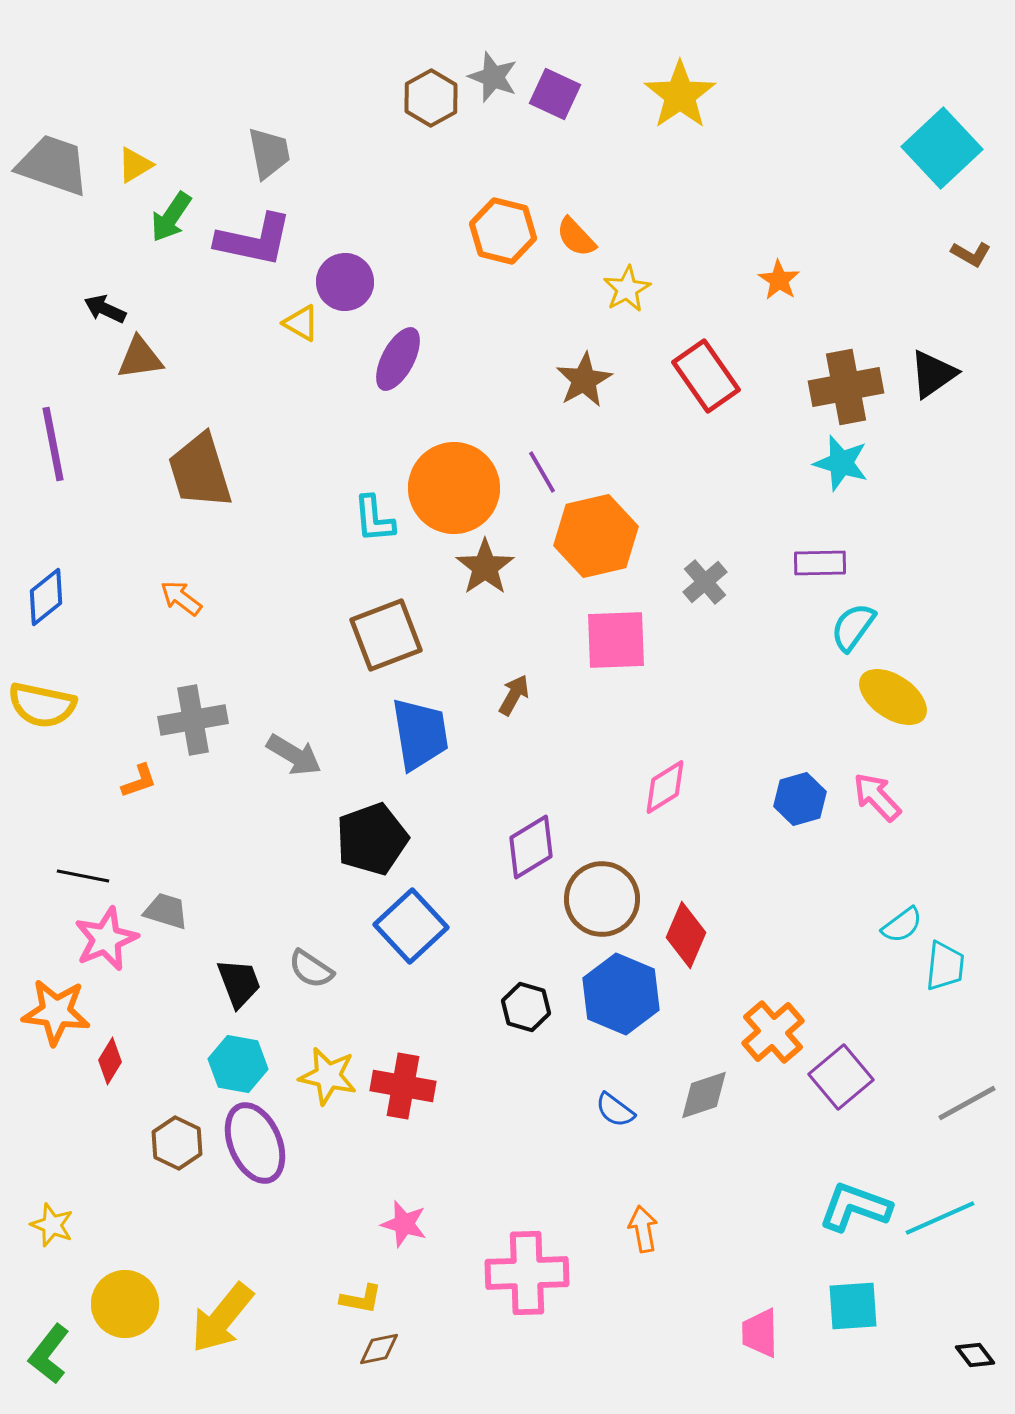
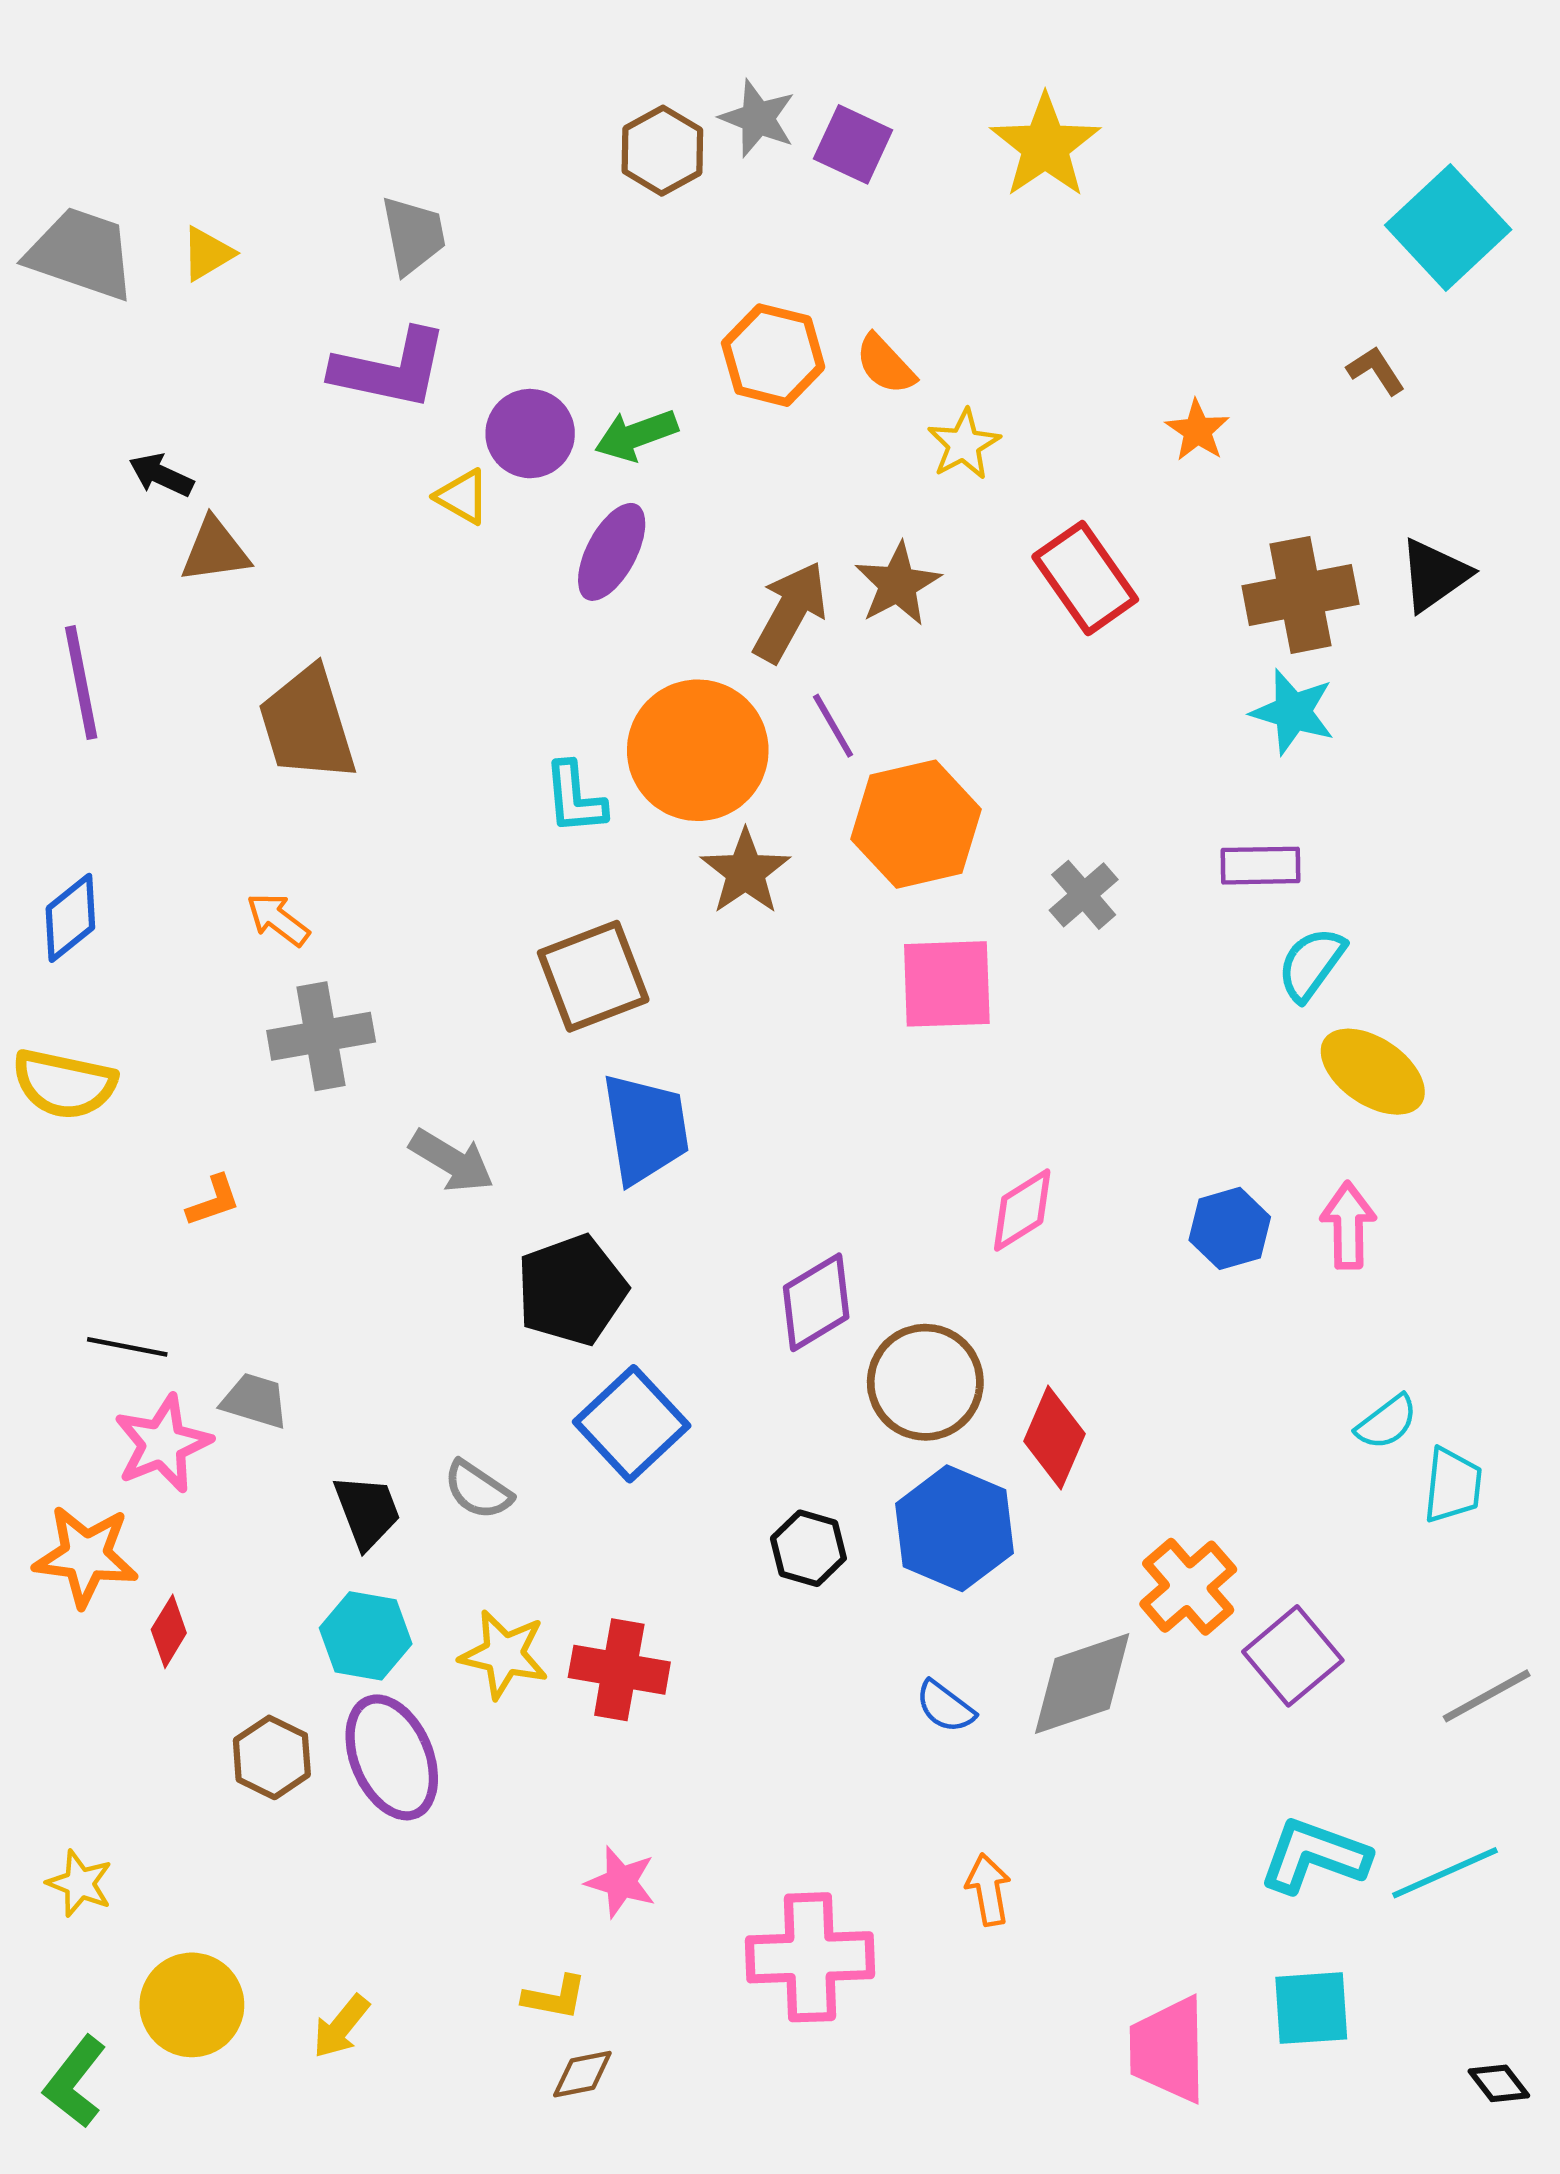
green arrow: (171, 217) -> (636, 435), moved, turned 36
brown L-shape: (971, 254) -> (1376, 370), moved, turned -153
brown arrow: (514, 695) -> (790, 612), moved, size x1.6
gray cross: (193, 720) -> (321, 1036), moved
pink arrow: (877, 797) -> (1348, 1225), turned 42
gray diamond: (704, 1095) -> (1082, 1684), size x1.4
yellow arrow: (222, 1318) -> (341, 2026), size x0.6
pink trapezoid: (760, 1333) -> (1168, 2050), size x1.4

